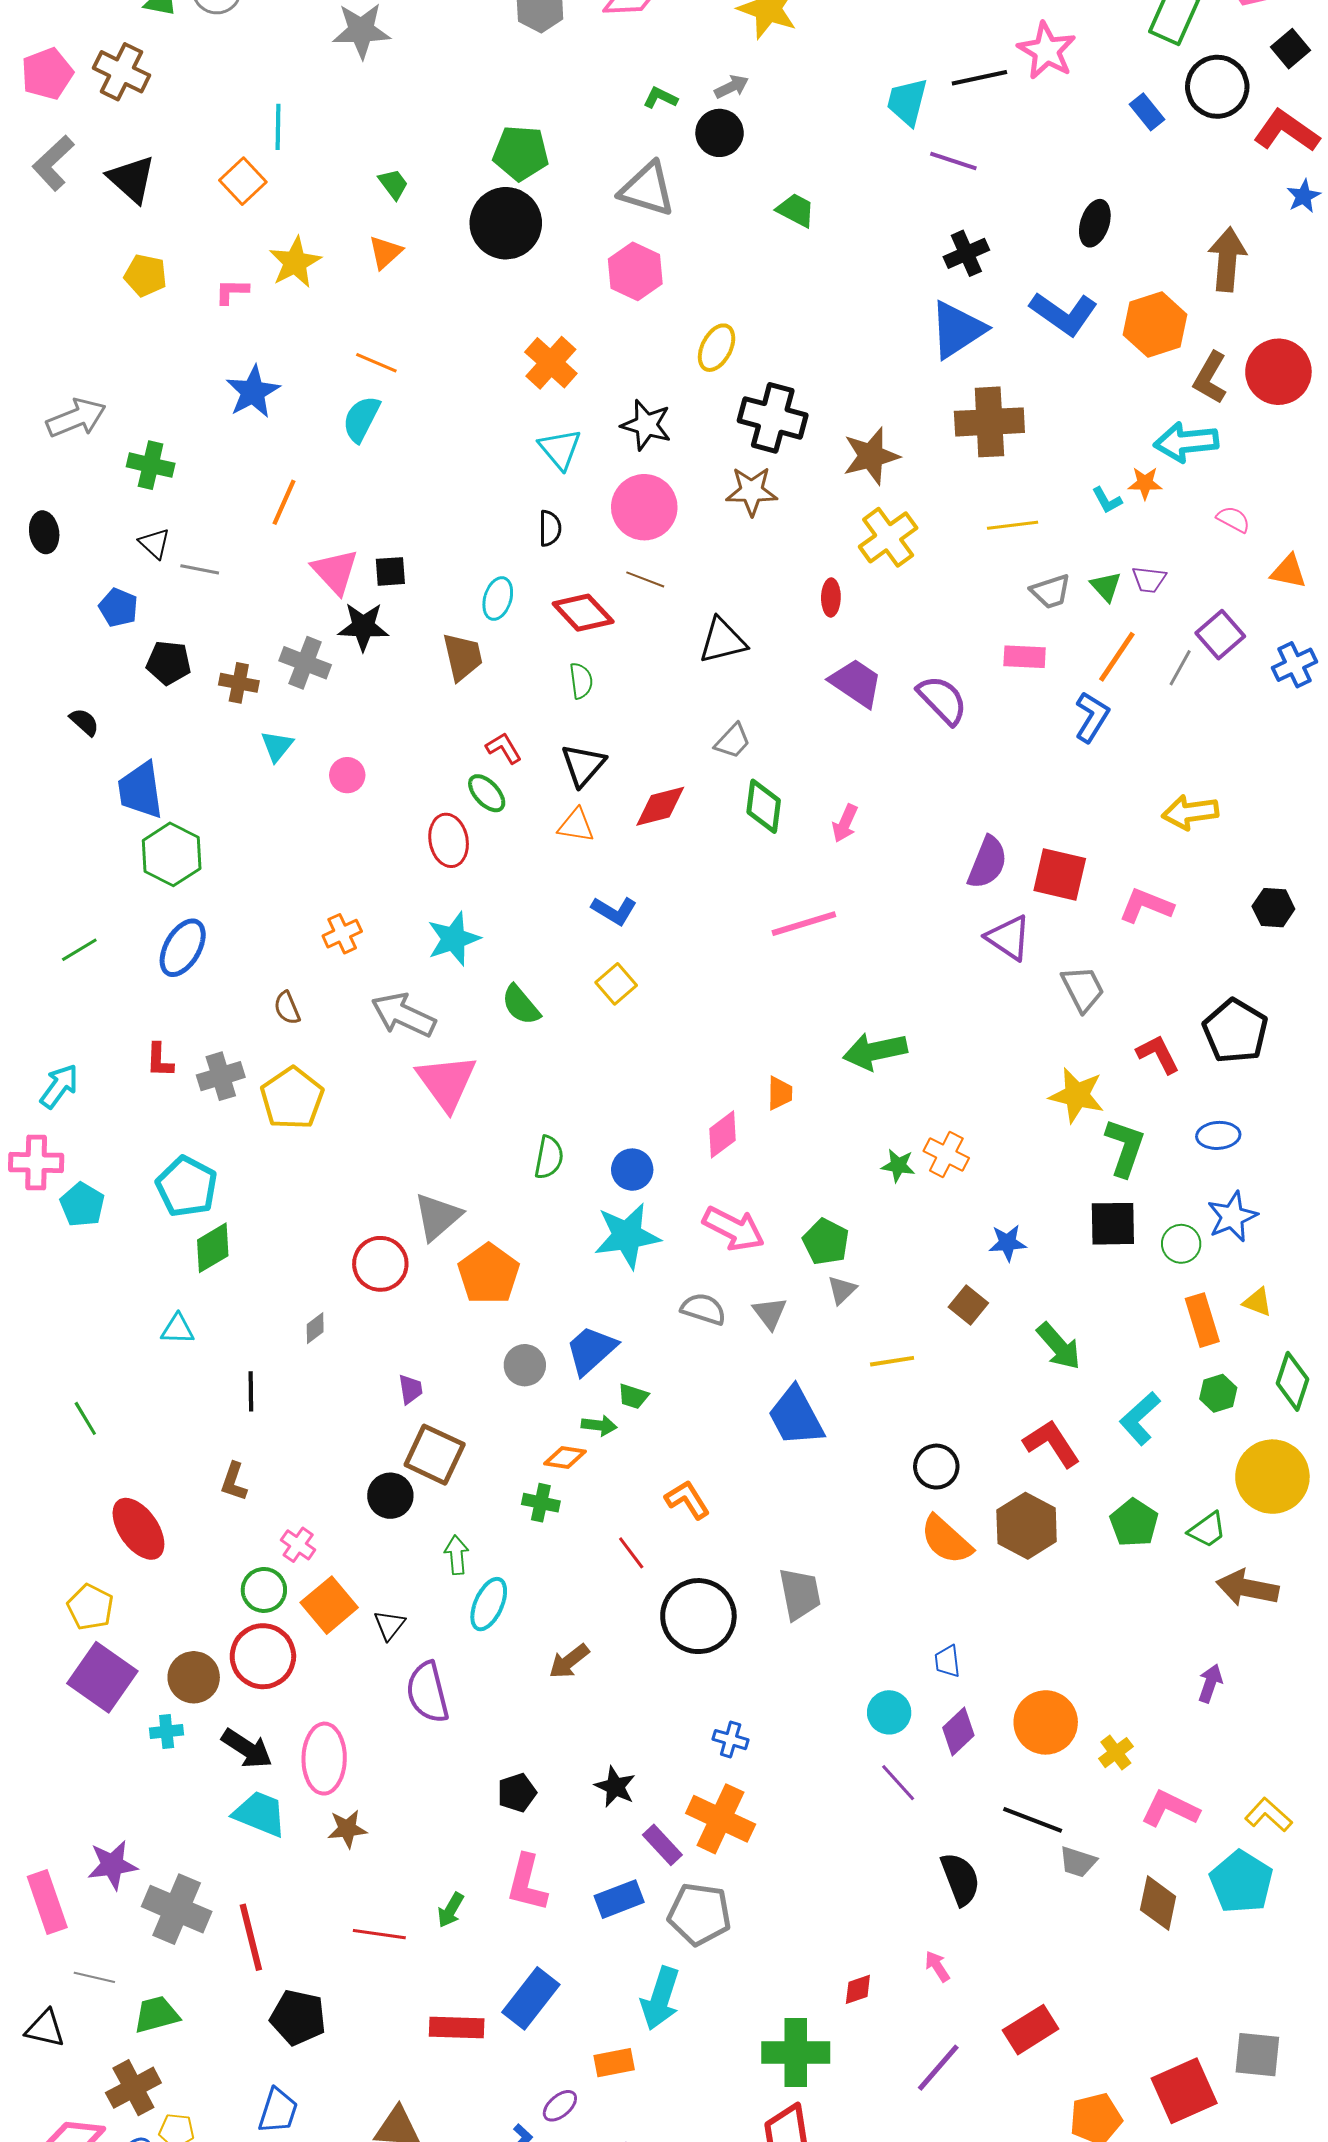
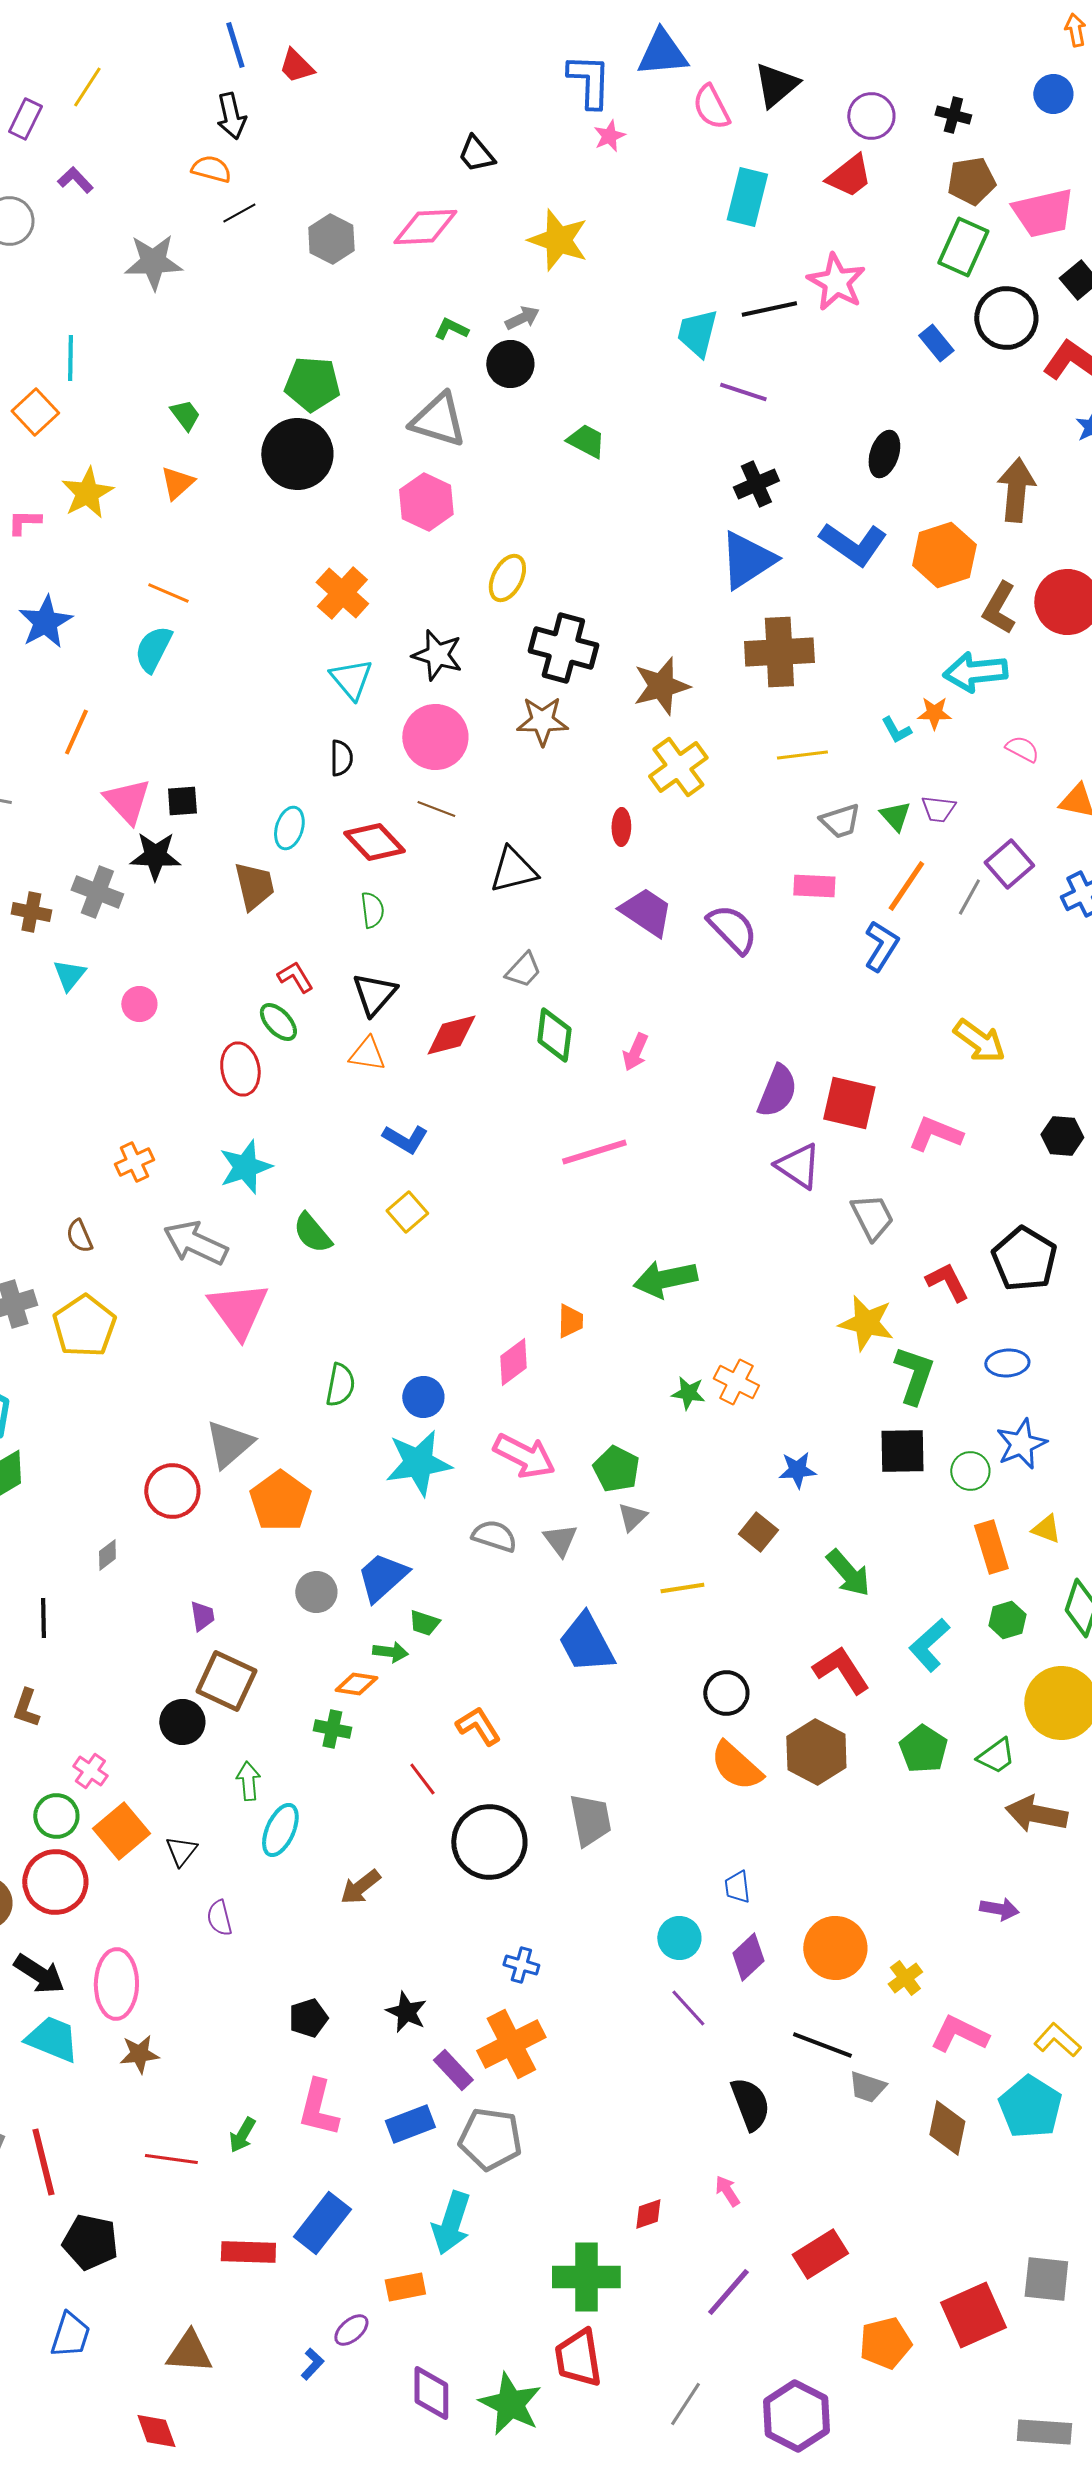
yellow arrow: (1190, 812) -> (979, 1041), turned -136
purple arrow: (1210, 1683) -> (999, 1909), turned 81
purple semicircle: (427, 1692) -> (219, 1918), size x0.6
orange cross: (721, 1819) -> (511, 2044), turned 38

